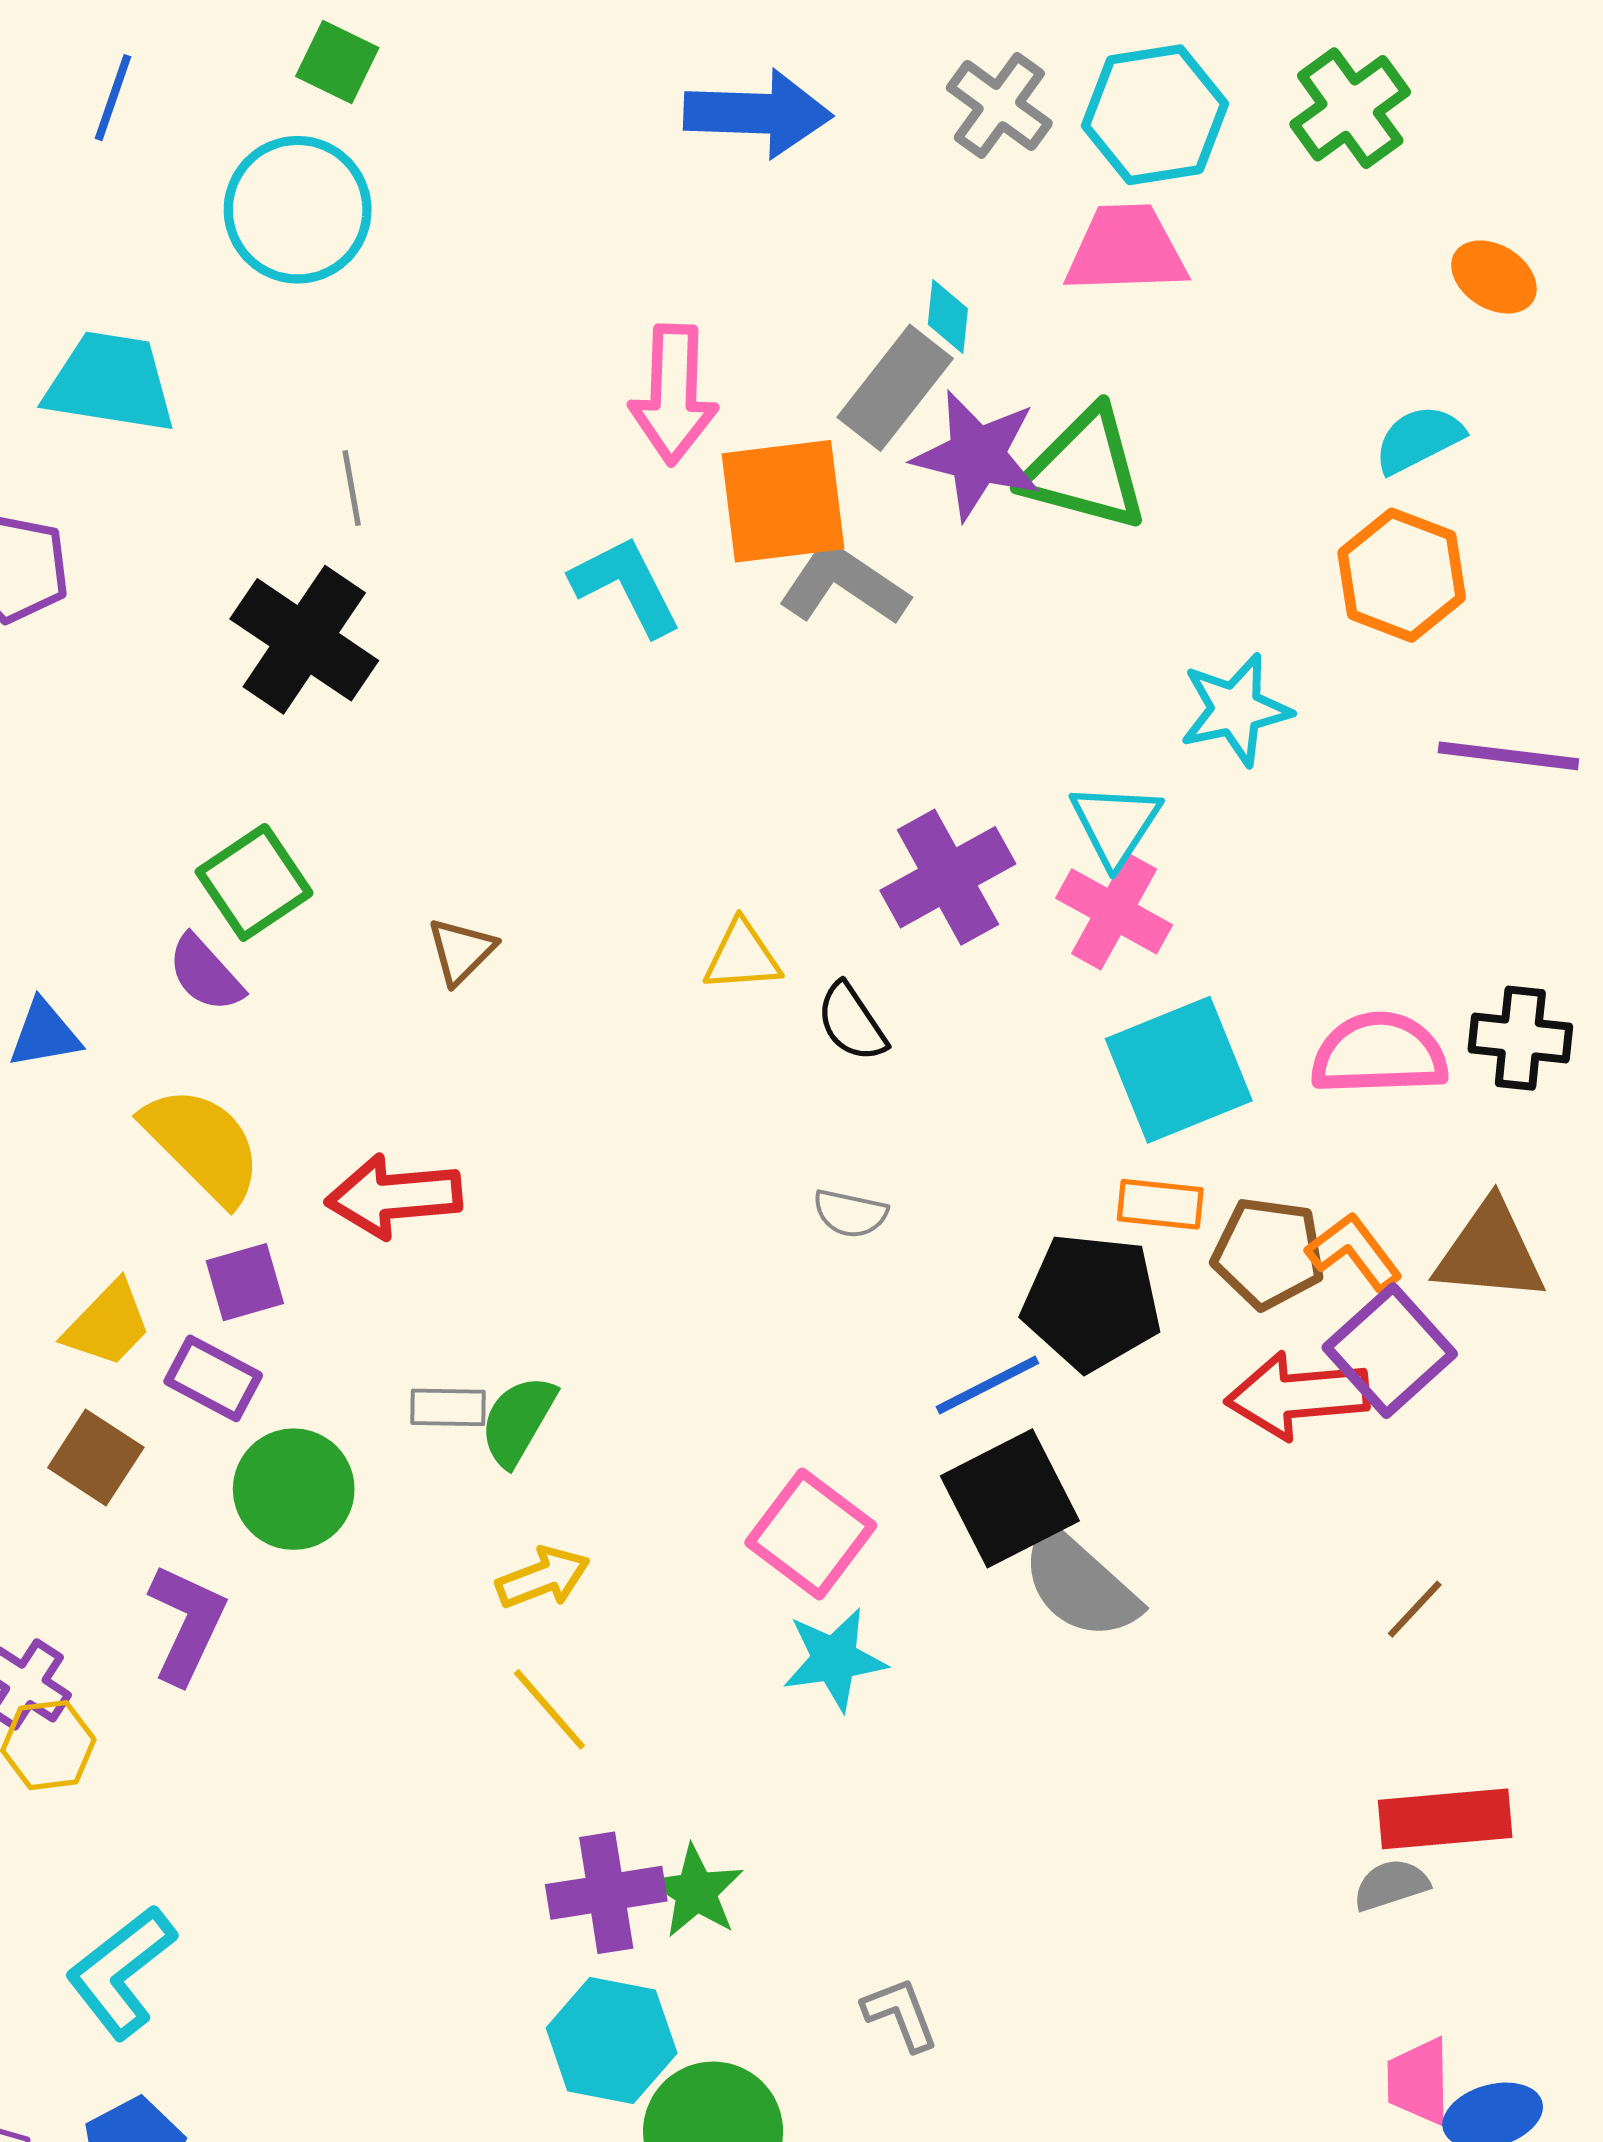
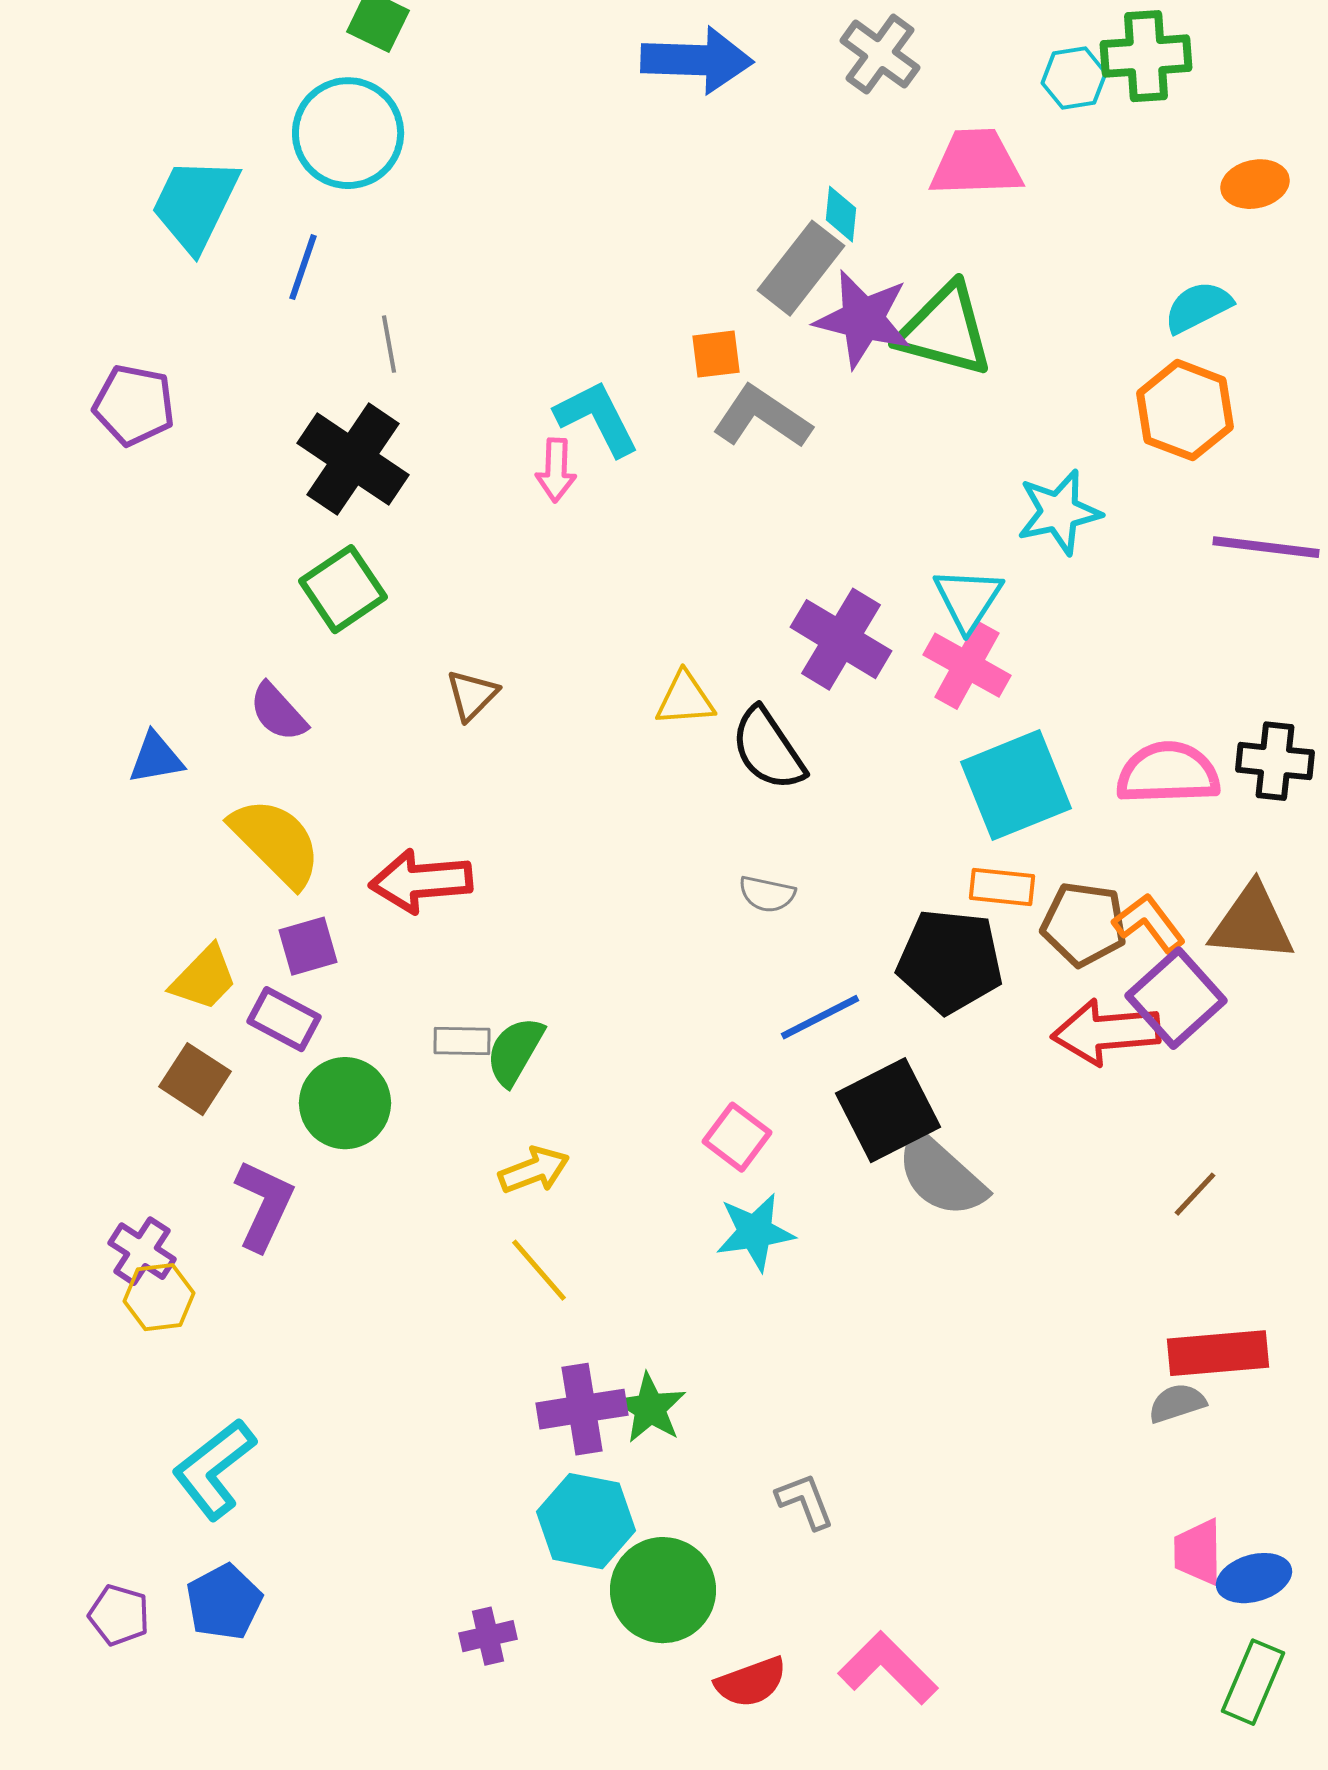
blue line: (113, 98) -> (303, 267), moved
green cross: (1350, 108) -> (1146, 56), turned 32
cyan hexagon: (1155, 115) -> (1074, 78), moved, size x0.6
orange ellipse: (1494, 277) -> (1255, 184), turned -44
cyan trapezoid: (110, 383) -> (195, 204), moved, turned -73
pink arrow: (674, 394) -> (556, 470), moved, size x0.6
orange square: (783, 501) -> (716, 354), size x0.5
purple cross: (948, 877) -> (841, 639), turned -30
green square: (254, 882) -> (343, 589), moved
black semicircle: (852, 1022) -> (768, 749), size x1.4
blue line: (987, 1385) -> (820, 1017), moved
pink square: (811, 1534) -> (737, 1137), size x0.7

